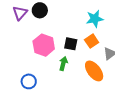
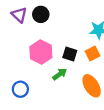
purple triangle: (20, 13) -> (19, 15), turned -35
green arrow: (63, 64) -> (60, 74), turned 32

